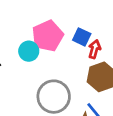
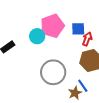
blue square: (82, 37) -> (78, 29), turned -32

